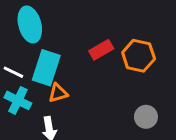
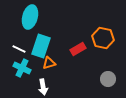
cyan ellipse: (30, 25) -> (30, 17), turned 30
red rectangle: (101, 50) -> (78, 49), moved

